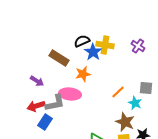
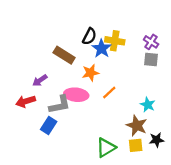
black semicircle: (82, 41) -> (89, 36), turned 140
purple arrow: (37, 81) -> (40, 80), turned 112
gray square: (146, 88) -> (151, 60), moved
orange line: (118, 92) -> (109, 93), moved
red arrow: (36, 106) -> (26, 101), moved

